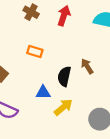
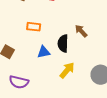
blue triangle: (43, 92) -> (44, 52), moved

